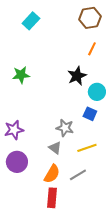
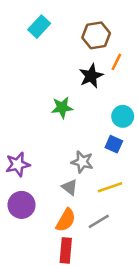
brown hexagon: (90, 18) -> (96, 35), moved
green star: (21, 75) -> (62, 108), moved
black star: (77, 76) -> (91, 76), moved

